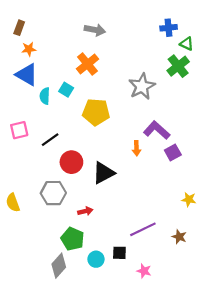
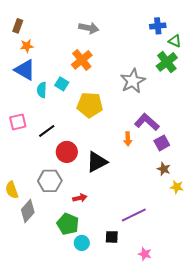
brown star: (179, 237) -> (164, 169), moved
cyan circle: (96, 259) -> (82, 243), moved
gray diamond: (59, 266) -> (28, 211), moved
pink star: (144, 271) -> (145, 254), moved

